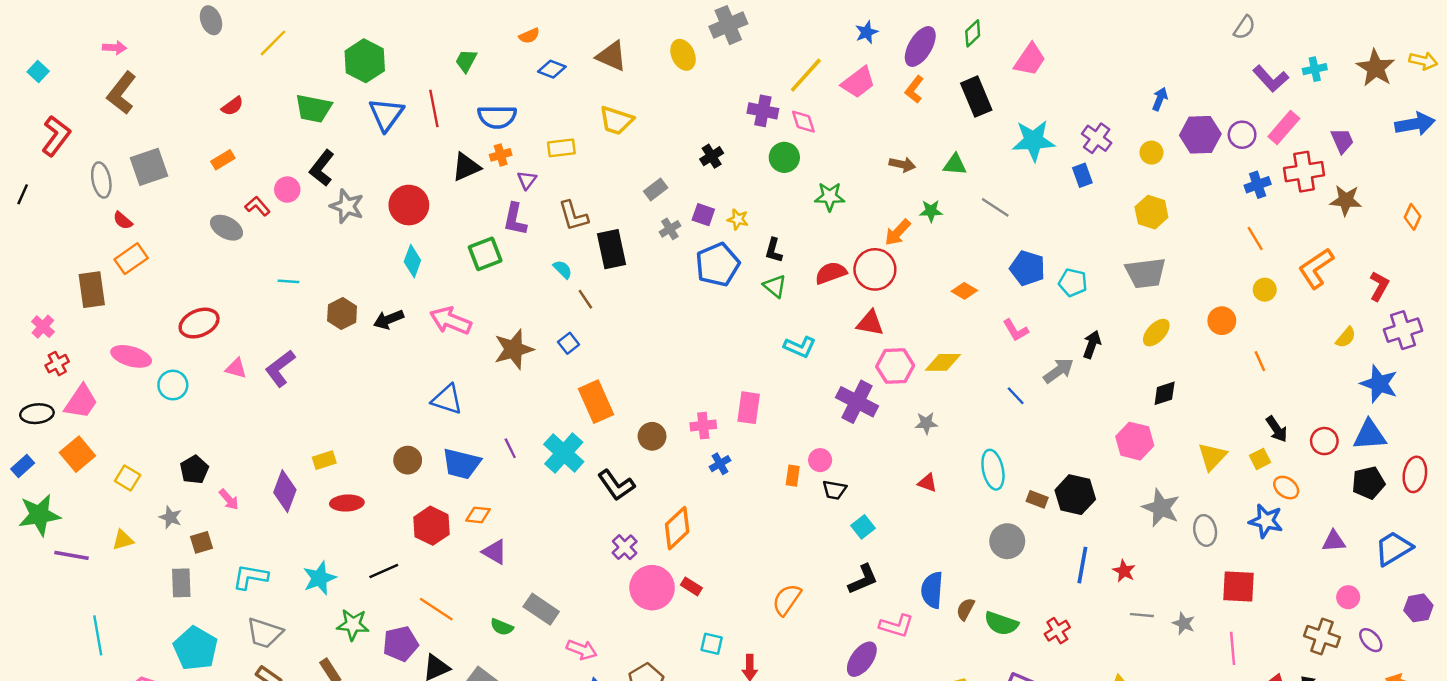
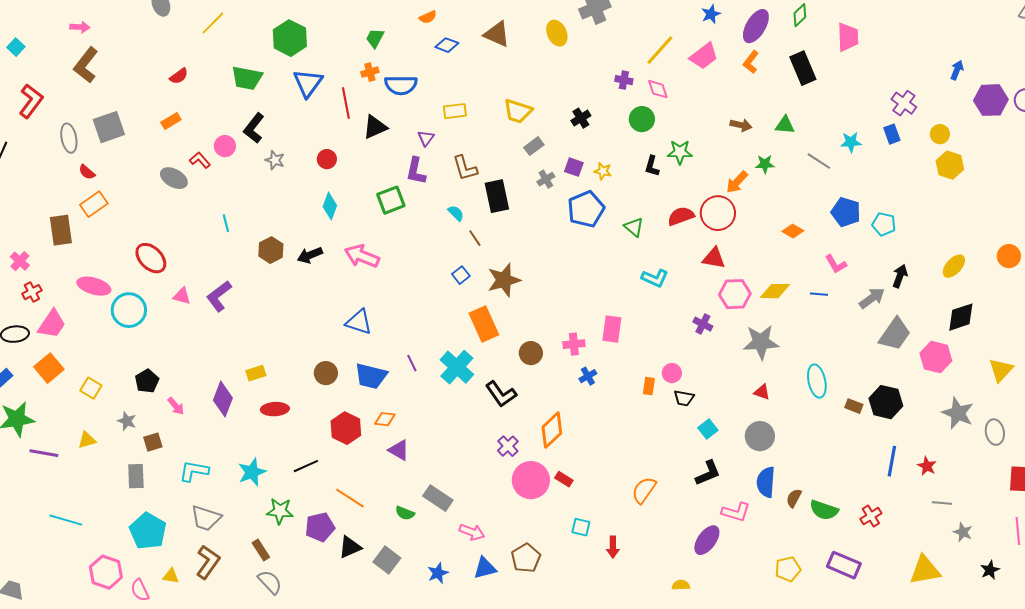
pink trapezoid: (1030, 60) -> (848, 37), turned -36
red line: (434, 108) -> (346, 103), moved
purple cross: (763, 111) -> (624, 80), size x0.7
yellow trapezoid: (616, 120) -> (518, 111), moved
cyan star: (1033, 141) -> (851, 142), moved, size x0.6
yellow circle: (1151, 153) -> (940, 134), moved
orange cross: (501, 155) -> (370, 72), moved
red circle: (409, 205) -> (327, 159), size x0.6
gray star: (347, 206) -> (275, 160), size x0.7
black L-shape: (774, 250) -> (652, 166), moved
gray trapezoid: (1146, 273) -> (895, 334), moved, turned -48
cyan line: (288, 281) -> (226, 223), turned 72
red ellipse: (199, 323) -> (151, 258), turned 68
brown star: (514, 349) -> (504, 280), moved
cyan circle: (173, 385) -> (129, 310), size x1.4
black diamond: (1165, 393) -> (961, 317), size x1.4
blue line: (1016, 396) -> (819, 294), moved, turned -42
purple cross: (857, 402) -> (703, 324), size x0.6
gray star: (926, 423) -> (761, 342), size x1.8
gray circle: (1007, 541) -> (760, 436), moved
gray star: (1184, 623) -> (963, 532), moved
cyan line: (98, 635) -> (66, 520), turned -64

